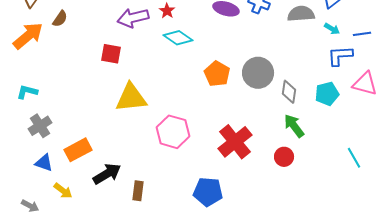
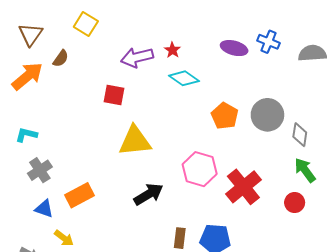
pink hexagon: (173, 132) -> (200, 169), moved
black arrow: (107, 174) -> (148, 194), moved
brown rectangle: (138, 191) -> (180, 238), moved

